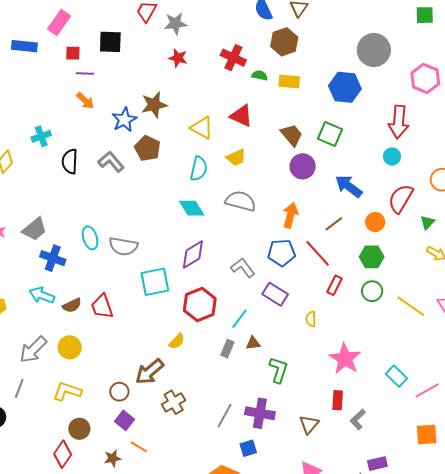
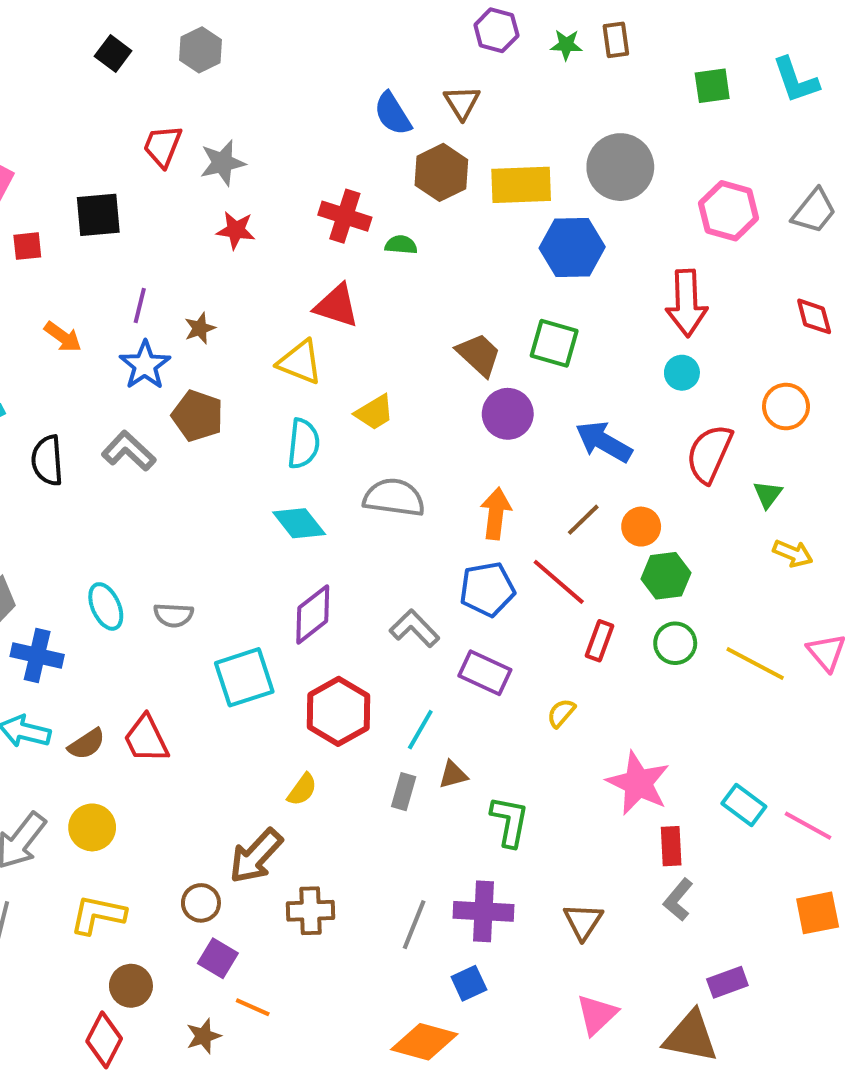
purple line: (85, 73) -> (140, 306), moved, turned -72
yellow rectangle: (289, 81) -> (521, 185), moved, size x1.4
brown star: (154, 105) -> (200, 328), size x0.6
red triangle: (241, 116) -> (337, 306), moved
orange circle: (375, 222) -> (641, 527), moved
gray semicircle: (123, 246) -> (174, 615), size x0.7
yellow semicircle: (311, 319) -> (561, 713), turned 49
pink line: (427, 390) -> (808, 826), turned 65
red rectangle: (338, 400) -> (671, 846), moved
brown cross: (174, 402) -> (310, 911), turned 35

